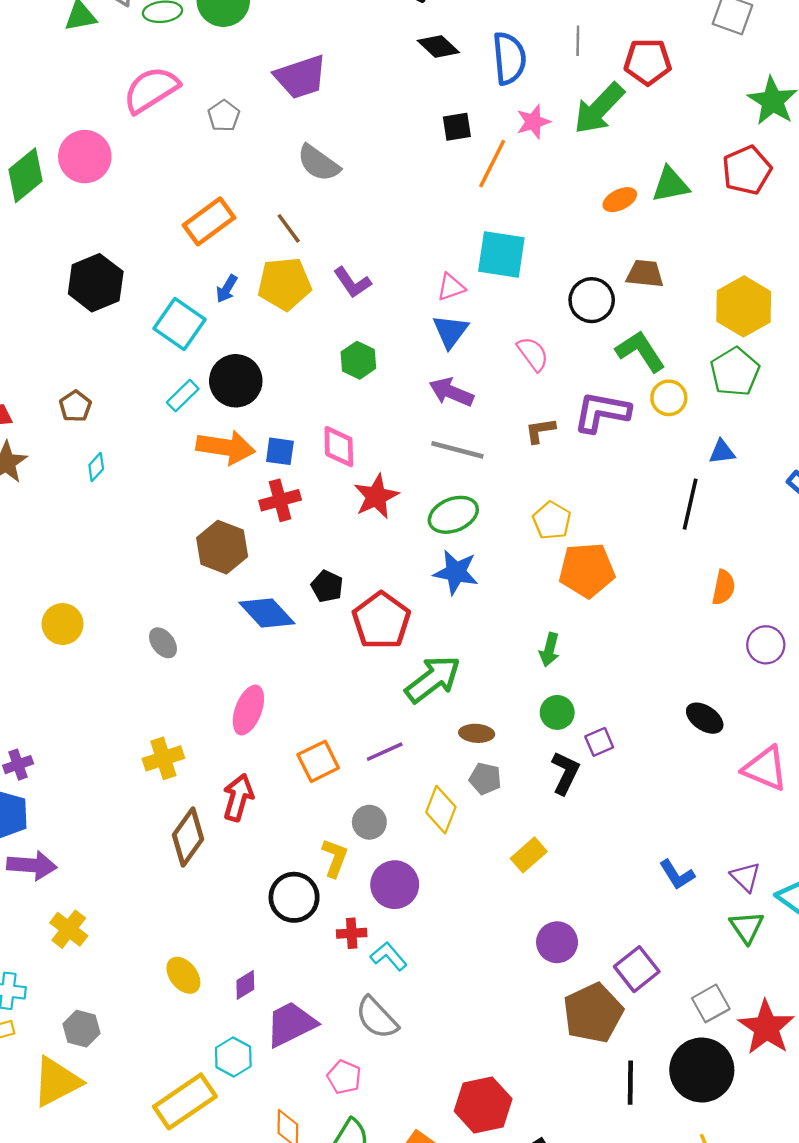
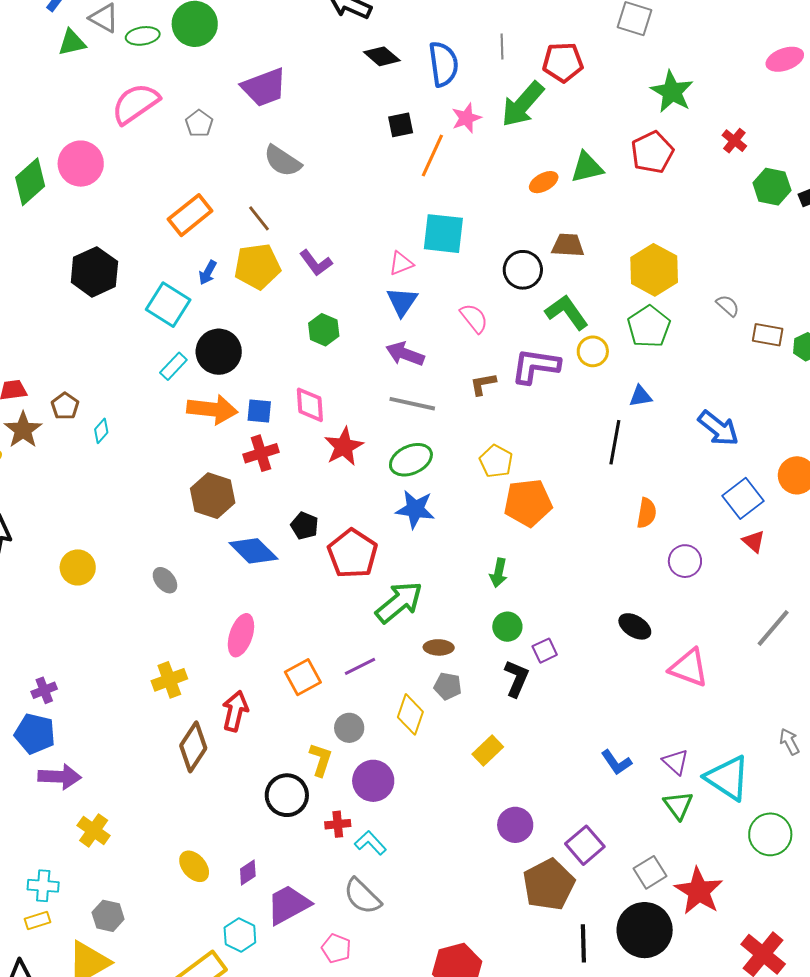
brown pentagon: (75, 406) -> (65, 406), moved

